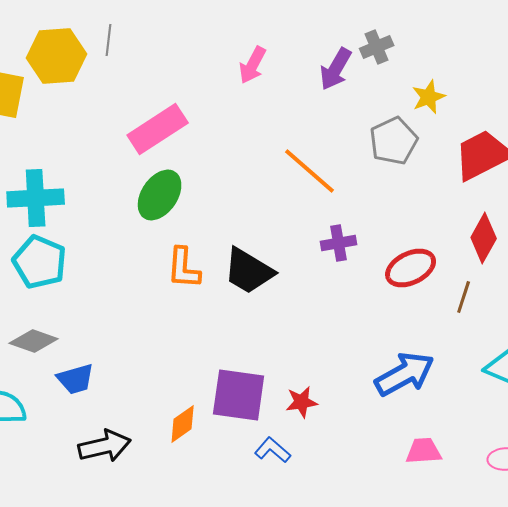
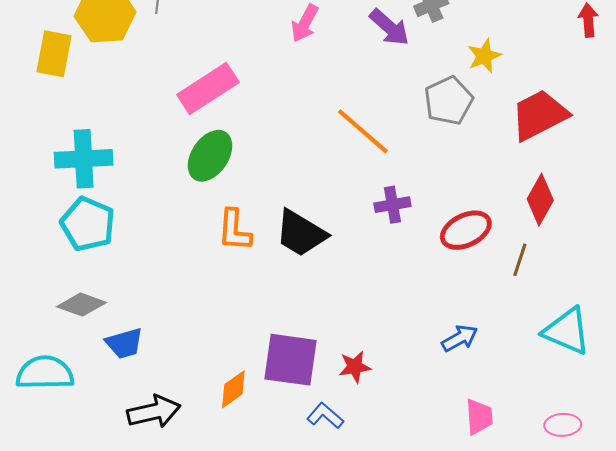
purple arrow: (336, 69) -> (389, 27), turned -78
blue arrow: (405, 374) -> (460, 338), size x0.6
pink trapezoid: (424, 451) -> (479, 417), turned 90

